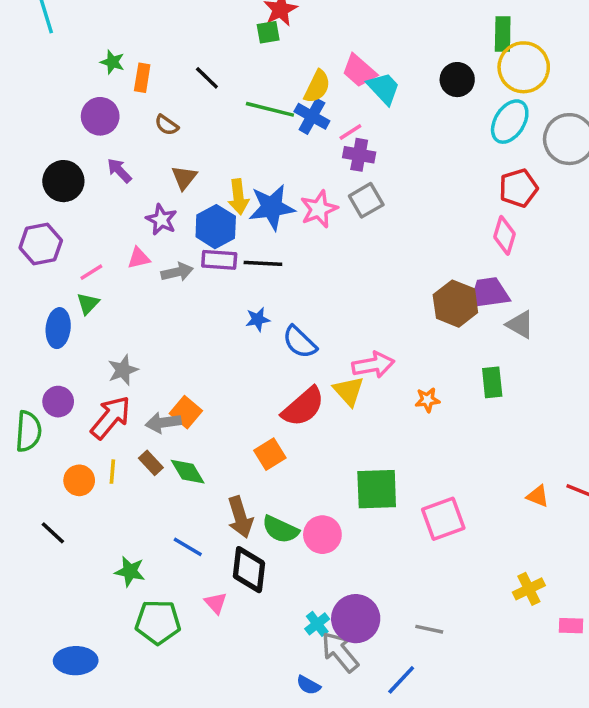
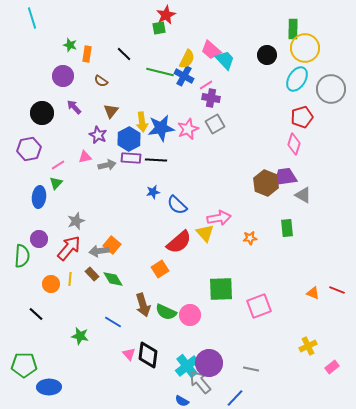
black diamond: (249, 570) -> (148, 355), moved
green pentagon: (158, 622) -> (24, 365), moved
cyan cross: (317, 624) -> (187, 366), size x1.6
pink rectangle: (571, 626) -> (332, 367), turned -40

